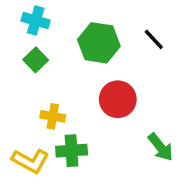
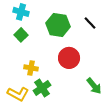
green cross: (72, 151) -> (42, 88), turned -30

